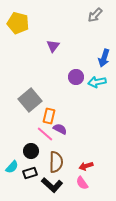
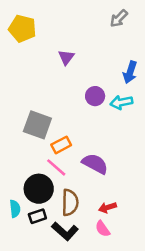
gray square: (30, 100) -> (37, 125), turned -30
orange rectangle: (49, 116) -> (61, 145), turned 49
purple semicircle: (60, 129) -> (95, 164), moved, size x1.5
black circle: (31, 151) -> (39, 189), size x1.5
cyan semicircle: (12, 167) -> (15, 209), turned -48

